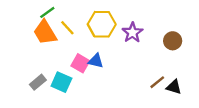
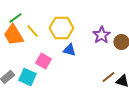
purple star: (132, 33) -> (101, 35), moved
blue triangle: (96, 61) -> (69, 50), moved

